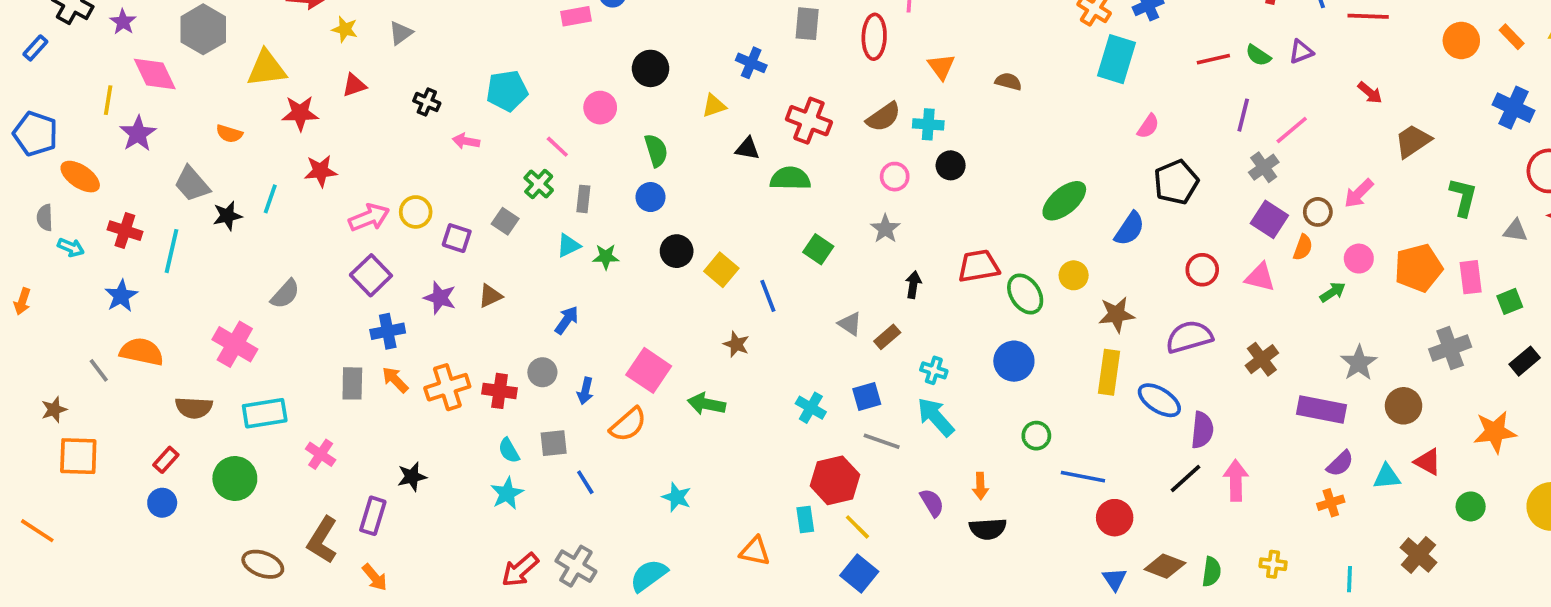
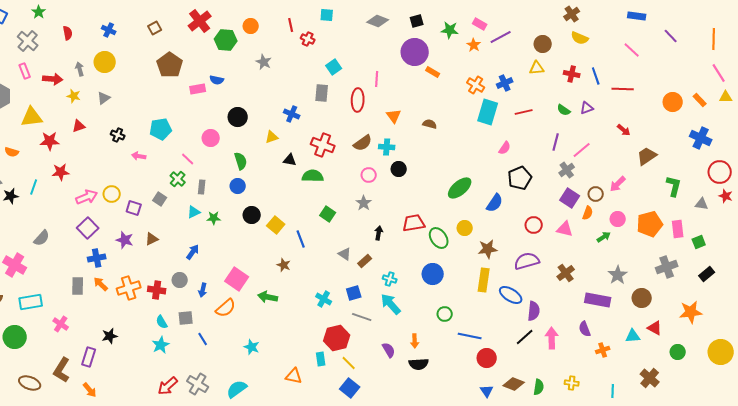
red line: (1213, 59) -> (524, 112), moved
purple semicircle: (1340, 464) -> (585, 329), moved, turned 112

